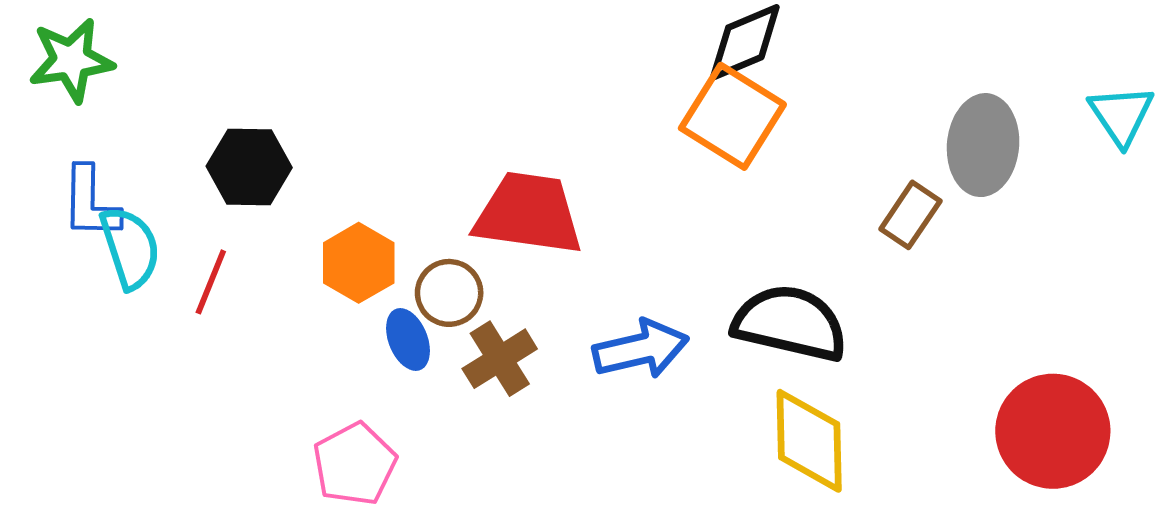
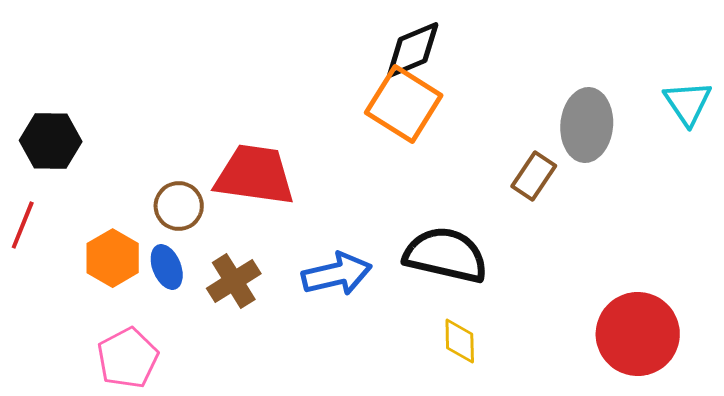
orange hexagon: (359, 263) -> (113, 258), moved
brown circle: (449, 293) -> (179, 206), moved
yellow diamond: (809, 441) -> (460, 341), size x0.6

